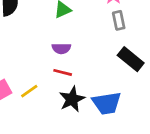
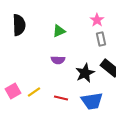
red line: (63, 72) -> (61, 98), moved
black star: (72, 99) -> (85, 73), moved

